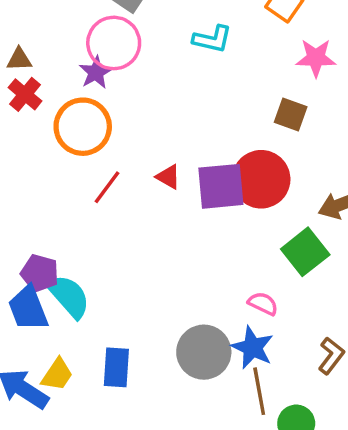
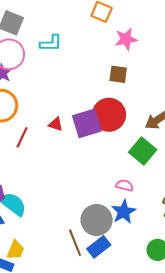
cyan L-shape: (212, 39) -> (51, 43), moved
blue star: (252, 347) -> (124, 212), turned 30
blue rectangle: (116, 367) -> (99, 247), moved, turned 60
brown line: (259, 391) -> (75, 243), moved

